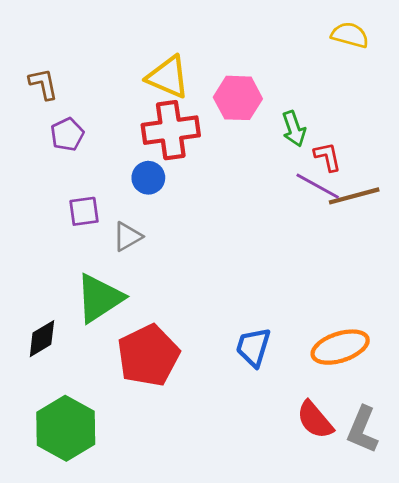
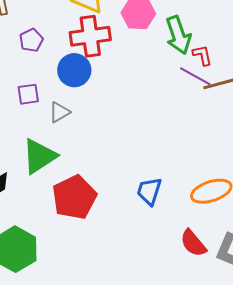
green arrow: (294, 129) -> (178, 35), size x1.5
purple pentagon: (67, 134) -> (31, 40), moved
blue circle: (148, 178) -> (74, 70), size x1.4

